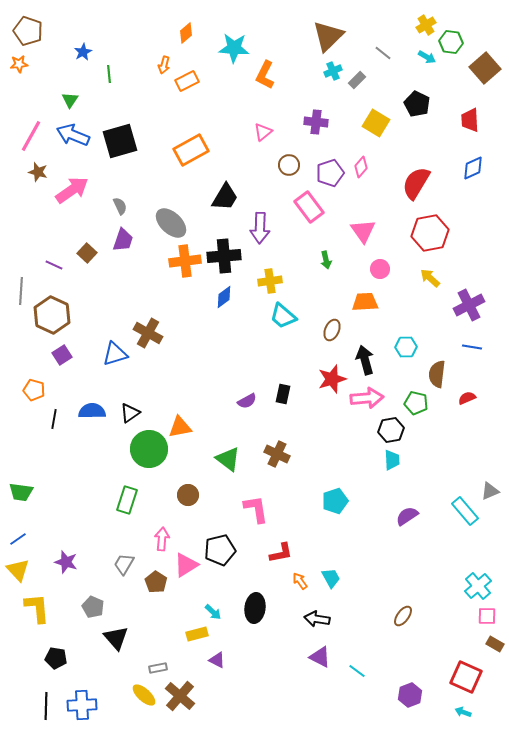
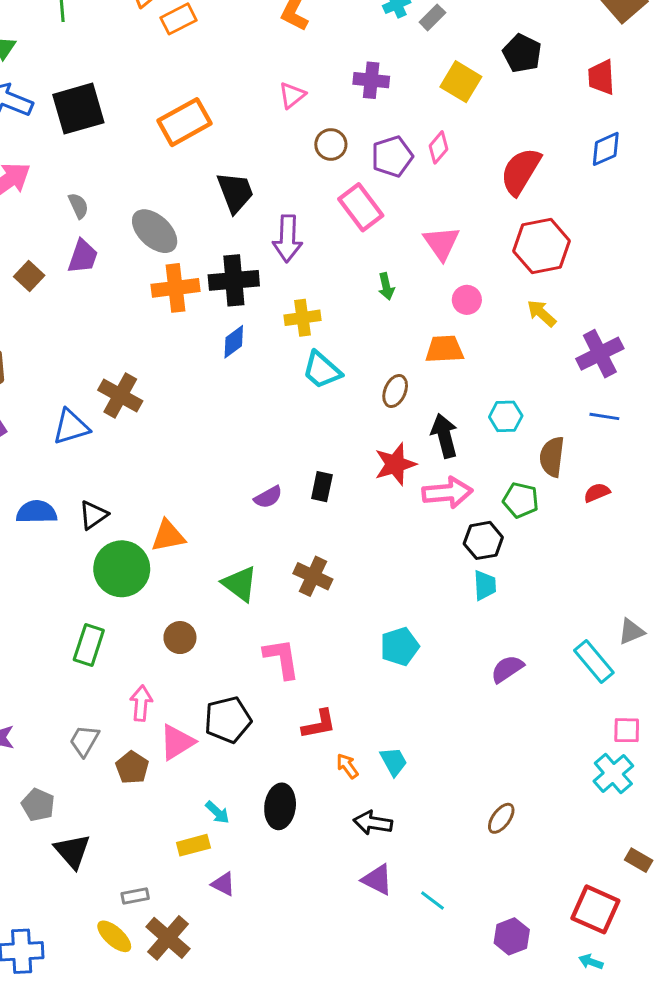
black trapezoid: (225, 197) -> (235, 192), turned -52
pink square: (487, 616) -> (627, 730), moved

